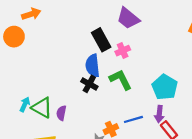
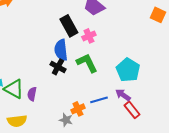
purple arrow: (159, 114) -> (123, 95), turned 119

